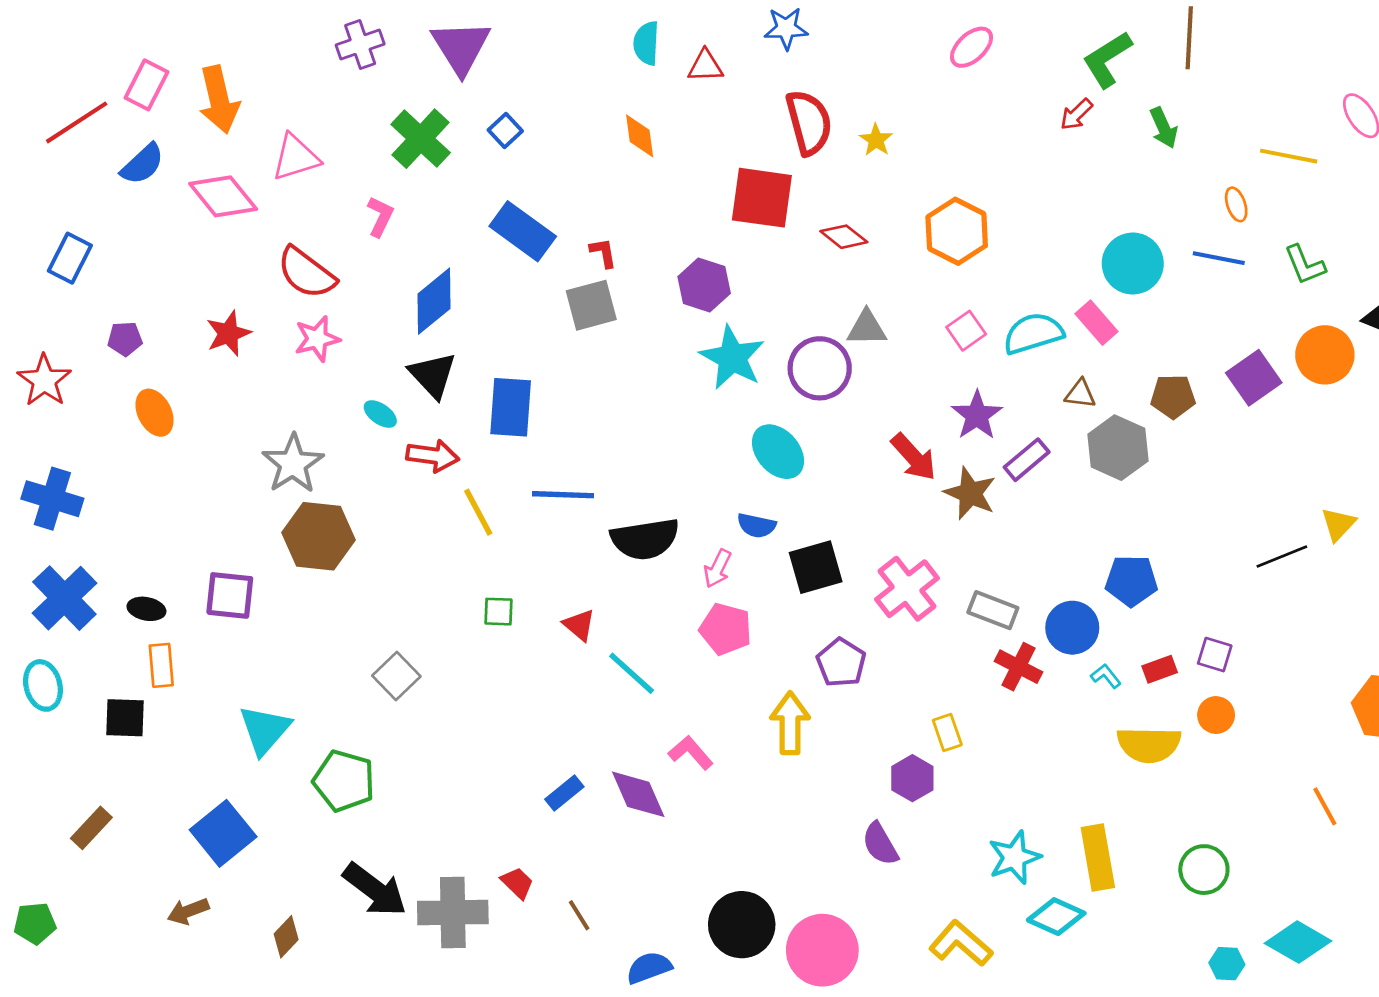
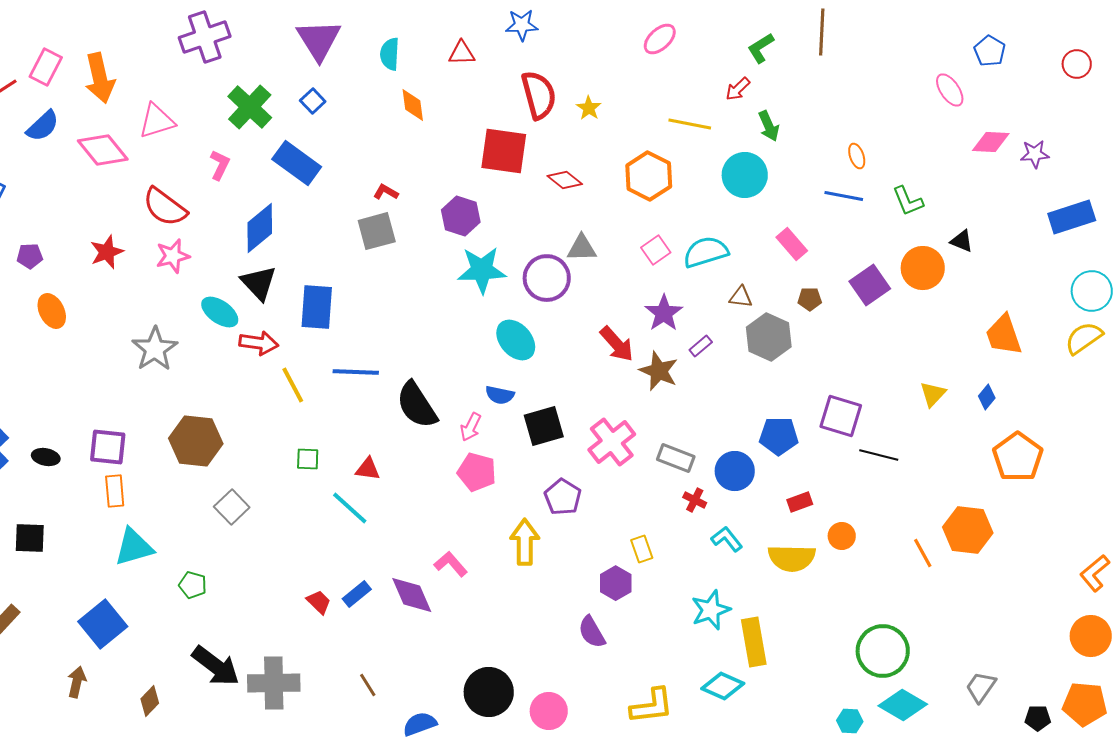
cyan semicircle: (646, 43) -> (390, 54), moved
purple cross: (360, 45) -> (205, 37), size x1.4
purple triangle: (461, 47) -> (319, 40), moved
green L-shape: (1107, 59) -> (761, 48), size x0.7
green arrow: (1164, 128) -> (769, 126), moved
yellow line: (1289, 156) -> (690, 124), moved
blue rectangle: (523, 231) -> (297, 163), moved
red L-shape: (603, 253) -> (386, 192), turned -50
cyan circle: (1133, 264) -> (745, 175), moved
pink rectangle: (1096, 323) -> (792, 244), moved
cyan star: (732, 358) -> (482, 270), turned -30
brown pentagon: (1173, 397) -> (810, 299), size x0.7
cyan ellipse: (380, 414) -> (220, 312), size x1.5
purple rectangle: (1027, 460) -> (701, 346), size x0.7
brown hexagon: (318, 536) -> (196, 441), moved
black semicircle: (645, 539) -> (417, 405), turned 66
black line: (1282, 556) -> (879, 455), moved, turned 36
red triangle: (579, 625) -> (368, 469), turned -32
purple square: (1215, 655) -> (841, 416), moved, size x1.6
orange rectangle: (161, 665) -> (115, 491), moved
red cross: (1019, 667) -> (695, 500), size x0.7
cyan line: (632, 673) -> (350, 508), moved
cyan L-shape: (1106, 676) -> (727, 539), moved, size x1.4
cyan triangle: (265, 730) -> (134, 547), turned 33
green pentagon: (344, 781) -> (193, 585), size x0.6
orange line: (1325, 806) -> (923, 553), moved
cyan star: (1014, 857) -> (711, 610), moved
green circle: (1204, 870) -> (883, 651), moved, size x1.4
red trapezoid: (517, 883) -> (319, 602), moved
brown arrow: (188, 911) -> (77, 682), turned 124
yellow L-shape: (961, 943) -> (652, 706), turned 132
pink circle: (822, 950) -> (549, 711), size x0.7

